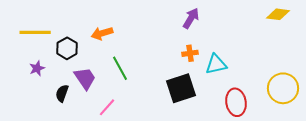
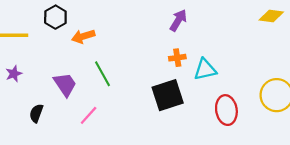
black hexagon: (67, 48) -> (55, 17), moved
black semicircle: (62, 93) -> (36, 113), moved

